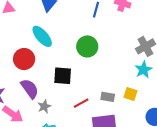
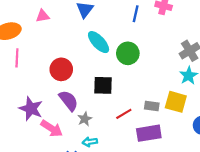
cyan ellipse: (42, 36) -> (99, 42), moved
yellow square: (131, 94) -> (176, 102), size x1.5

